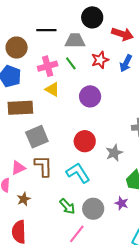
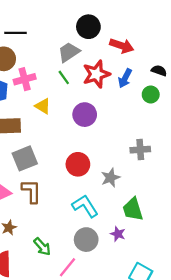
black line: (46, 30) -> (15, 33), moved
gray trapezoid: (75, 41) -> (69, 52), turned -35
red star: (100, 60) -> (96, 74), size x1.4
pink cross: (48, 66) -> (25, 79), moved
cyan L-shape: (78, 173) -> (85, 206), moved
green arrow: (67, 206) -> (42, 247), moved

